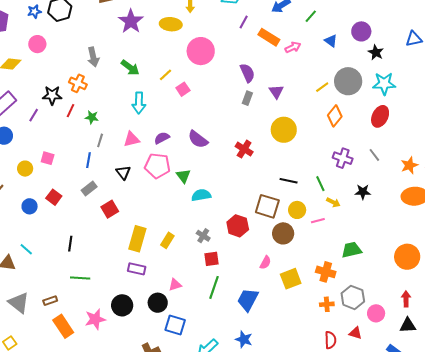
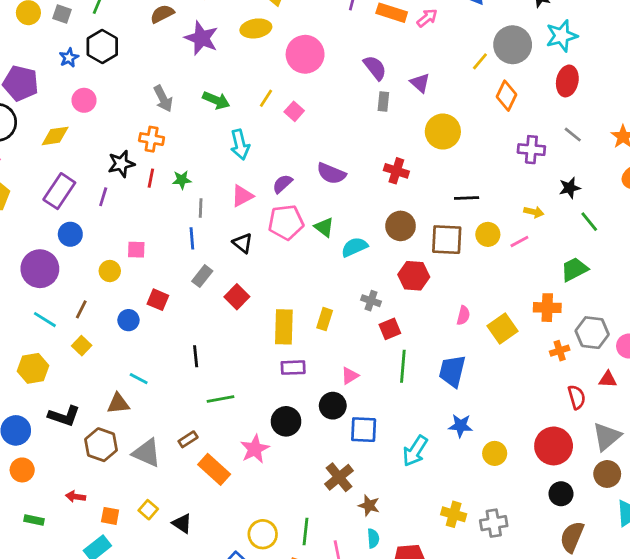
green line: (320, 184) -> (589, 222), moved
brown circle: (283, 233) -> (401, 226), moved

